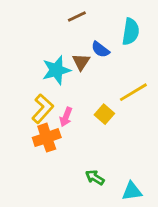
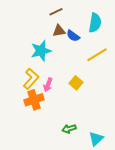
brown triangle: (81, 62) -> (59, 31), moved, turned 48
yellow line: (133, 92) -> (97, 55), moved
green arrow: (95, 177) -> (69, 129), turned -48
cyan triangle: (132, 191) -> (96, 139), turned -35

